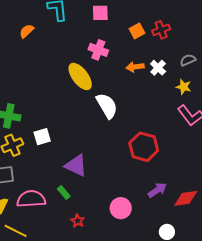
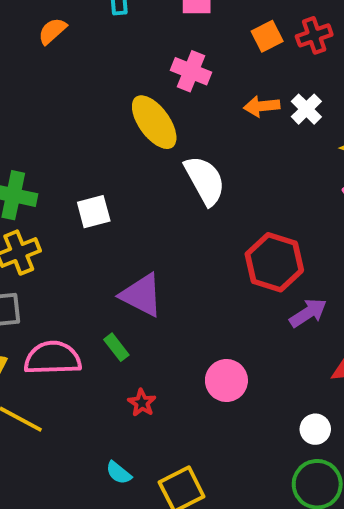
white square: (42, 137) -> (94, 212), moved
purple arrow: (157, 190) -> (308, 313), moved

